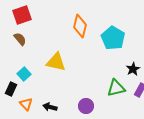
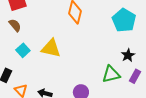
cyan pentagon: (113, 38) -> (124, 20), moved
cyan square: (24, 74) -> (23, 50), moved

